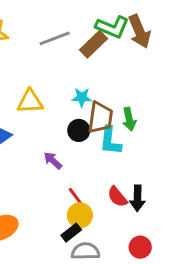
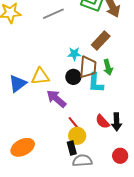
brown rectangle: (93, 44) -> (101, 41), moved
yellow triangle: (30, 102) -> (40, 76), moved
purple arrow: (53, 161) -> (56, 99), size x1.5
black rectangle: (71, 233) -> (72, 148), turned -64

